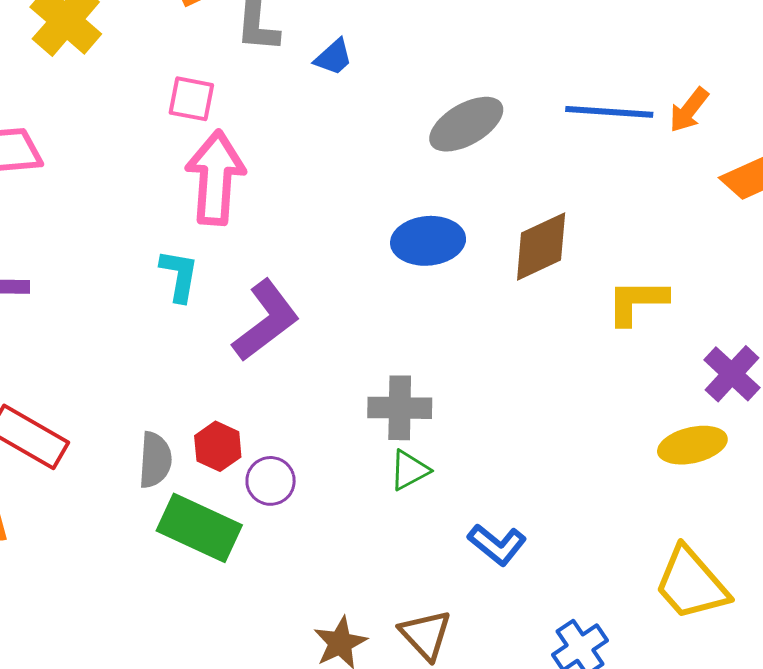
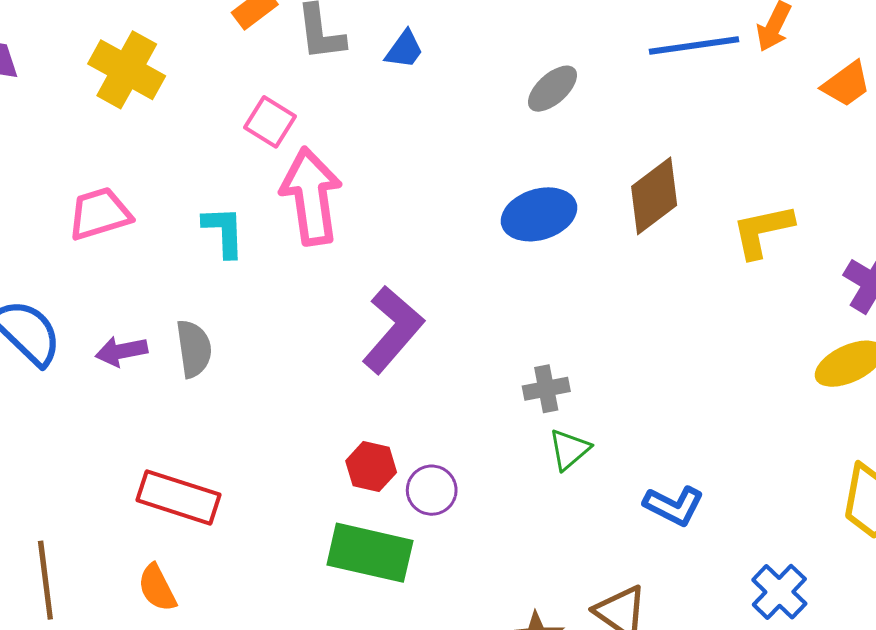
pink square: (191, 99) -> (270, 122), turned 33
gray ellipse: (466, 124) -> (552, 89), size x0.7
cyan L-shape: (179, 275) -> (224, 232), moved
gray cross: (400, 408) -> (546, 389), size x0.7
gray semicircle: (155, 460) -> (194, 349), moved

